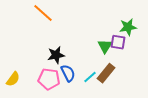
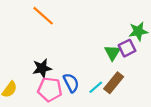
purple square: (118, 42) -> (127, 48), turned -35
black star: (56, 55) -> (42, 68), moved

